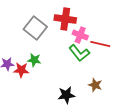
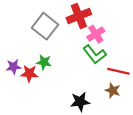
red cross: (65, 19) -> (79, 16), turned -30
pink cross: (80, 35) -> (96, 34), turned 35
red line: (100, 44) -> (118, 71), moved

